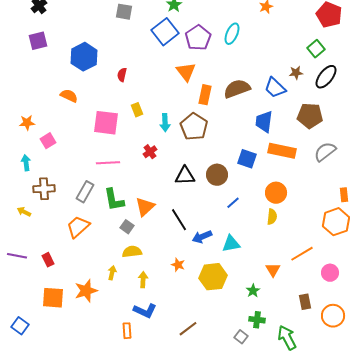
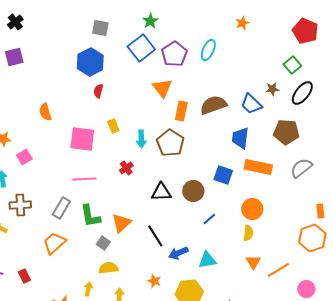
blue hexagon: (84, 57) -> (90, 62), moved
orange semicircle: (69, 96) -> (45, 112), turned -132
orange triangle: (273, 270) -> (253, 262), moved

